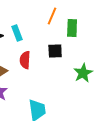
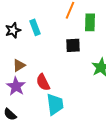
red semicircle: (25, 60) -> (43, 82), moved, turned -30

